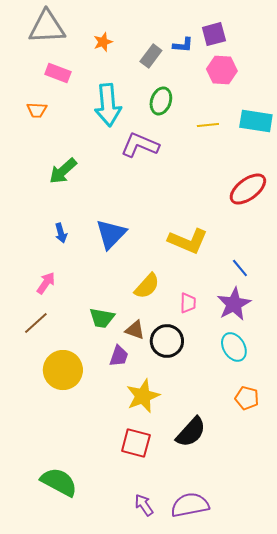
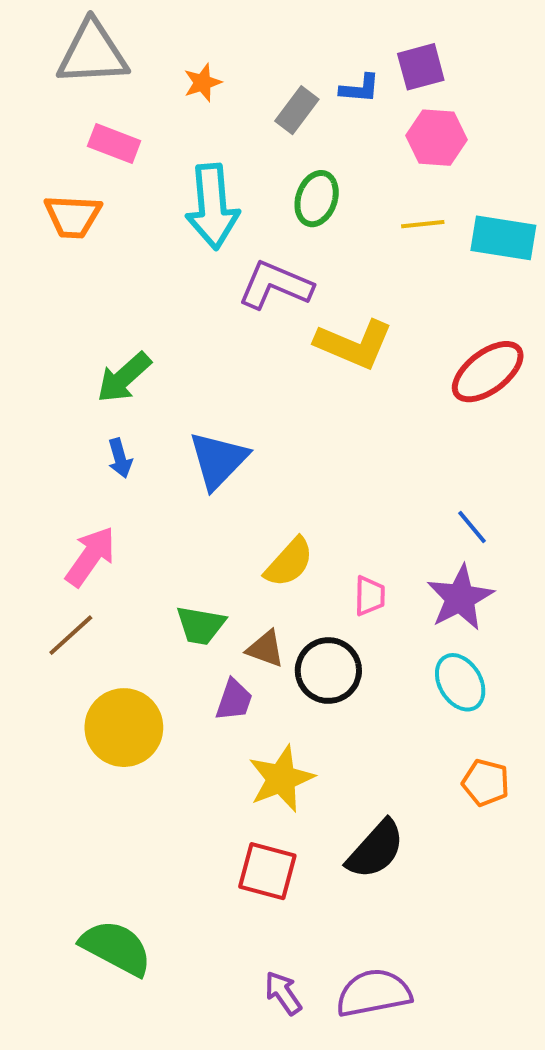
orange trapezoid: (37, 110) -> (73, 216), size x1.4
yellow line: (208, 125) -> (423, 224), moved
green arrow: (63, 171) -> (124, 378), moved
yellow L-shape: (188, 241) -> (354, 344), moved
pink arrow: (46, 283) -> (90, 556), size x1.4

